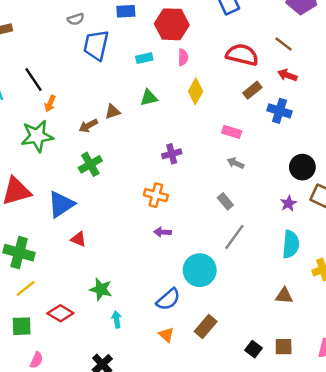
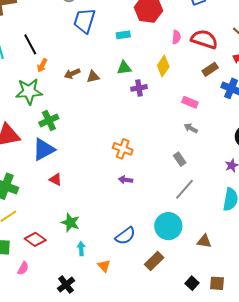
pink semicircle: (183, 57) -> (176, 37), moved
brown arrow: (88, 126) -> (72, 74), moved
purple cross: (172, 154) -> (139, 88), moved
green cross: (90, 164) -> (49, 120), moved
cyan circle: (200, 270) -> (168, 226), moved
brown triangle: (284, 296) -> (204, 241), moved
orange triangle: (166, 335) -> (104, 266), moved
pink semicircle: (37, 360) -> (23, 268), moved

